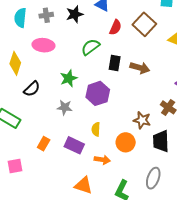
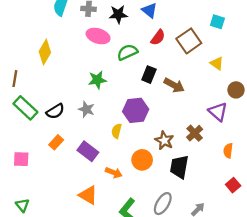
pink ellipse: (43, 45) -> (98, 36), moved
black semicircle: (32, 89) -> (55, 111), moved
purple hexagon: (98, 93) -> (136, 110), moved
yellow semicircle: (96, 129) -> (117, 131), moved

